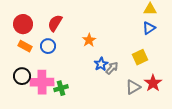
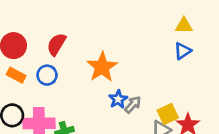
orange star: (89, 40) -> (102, 67), size x1.6
yellow square: (140, 57) -> (168, 114), moved

